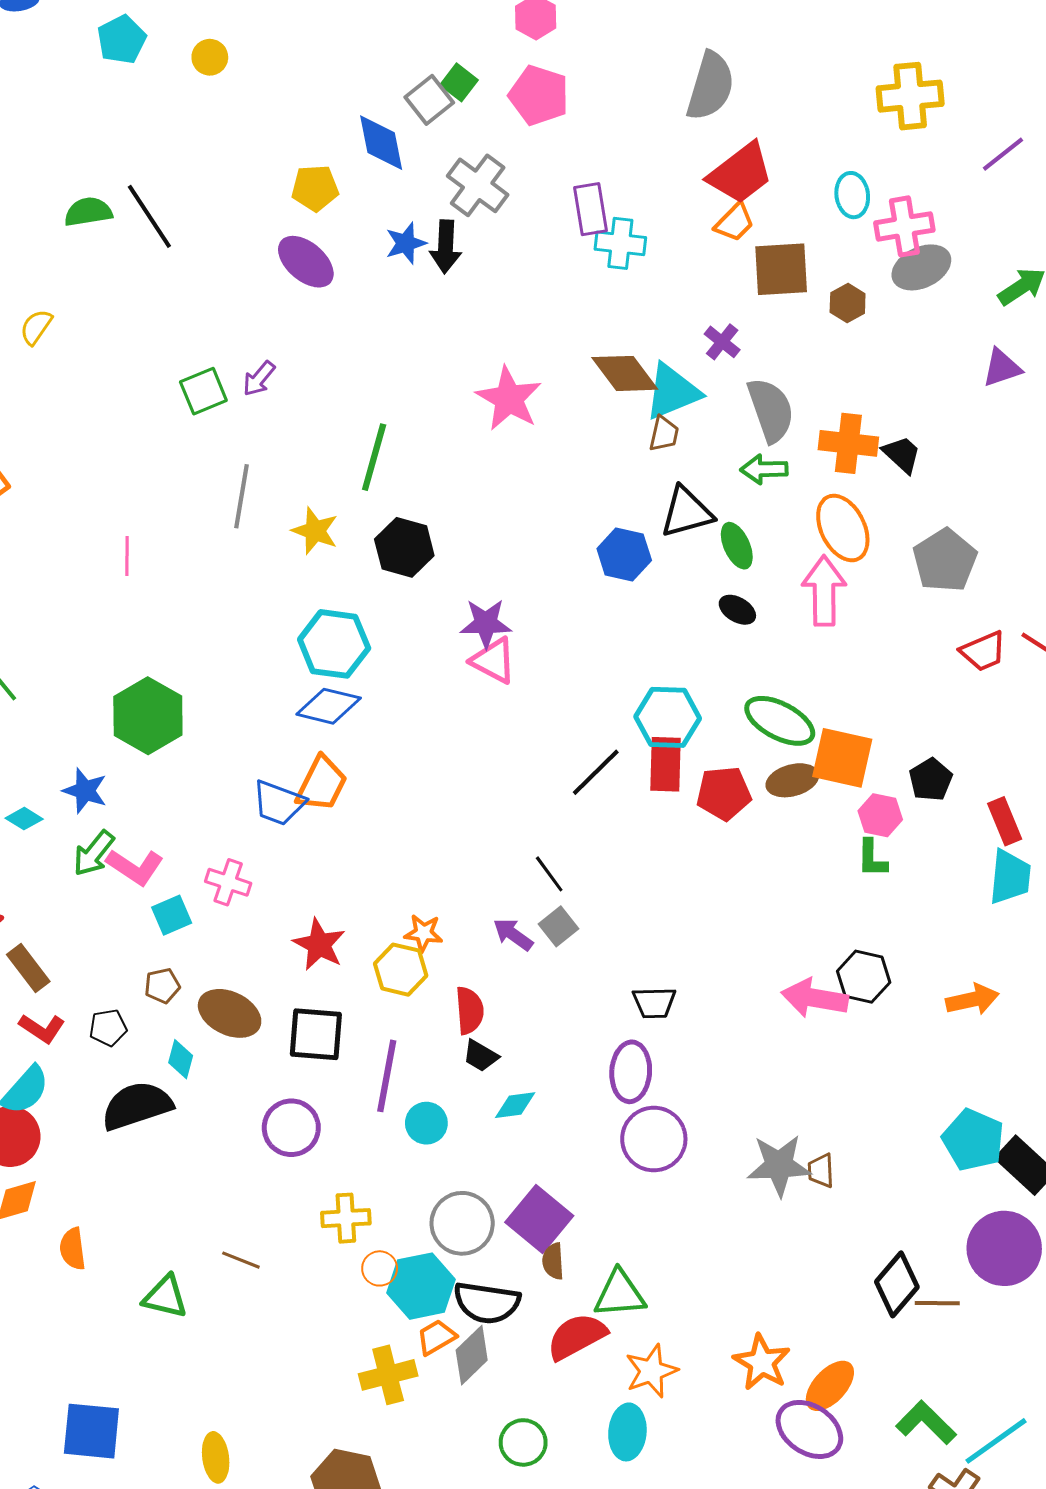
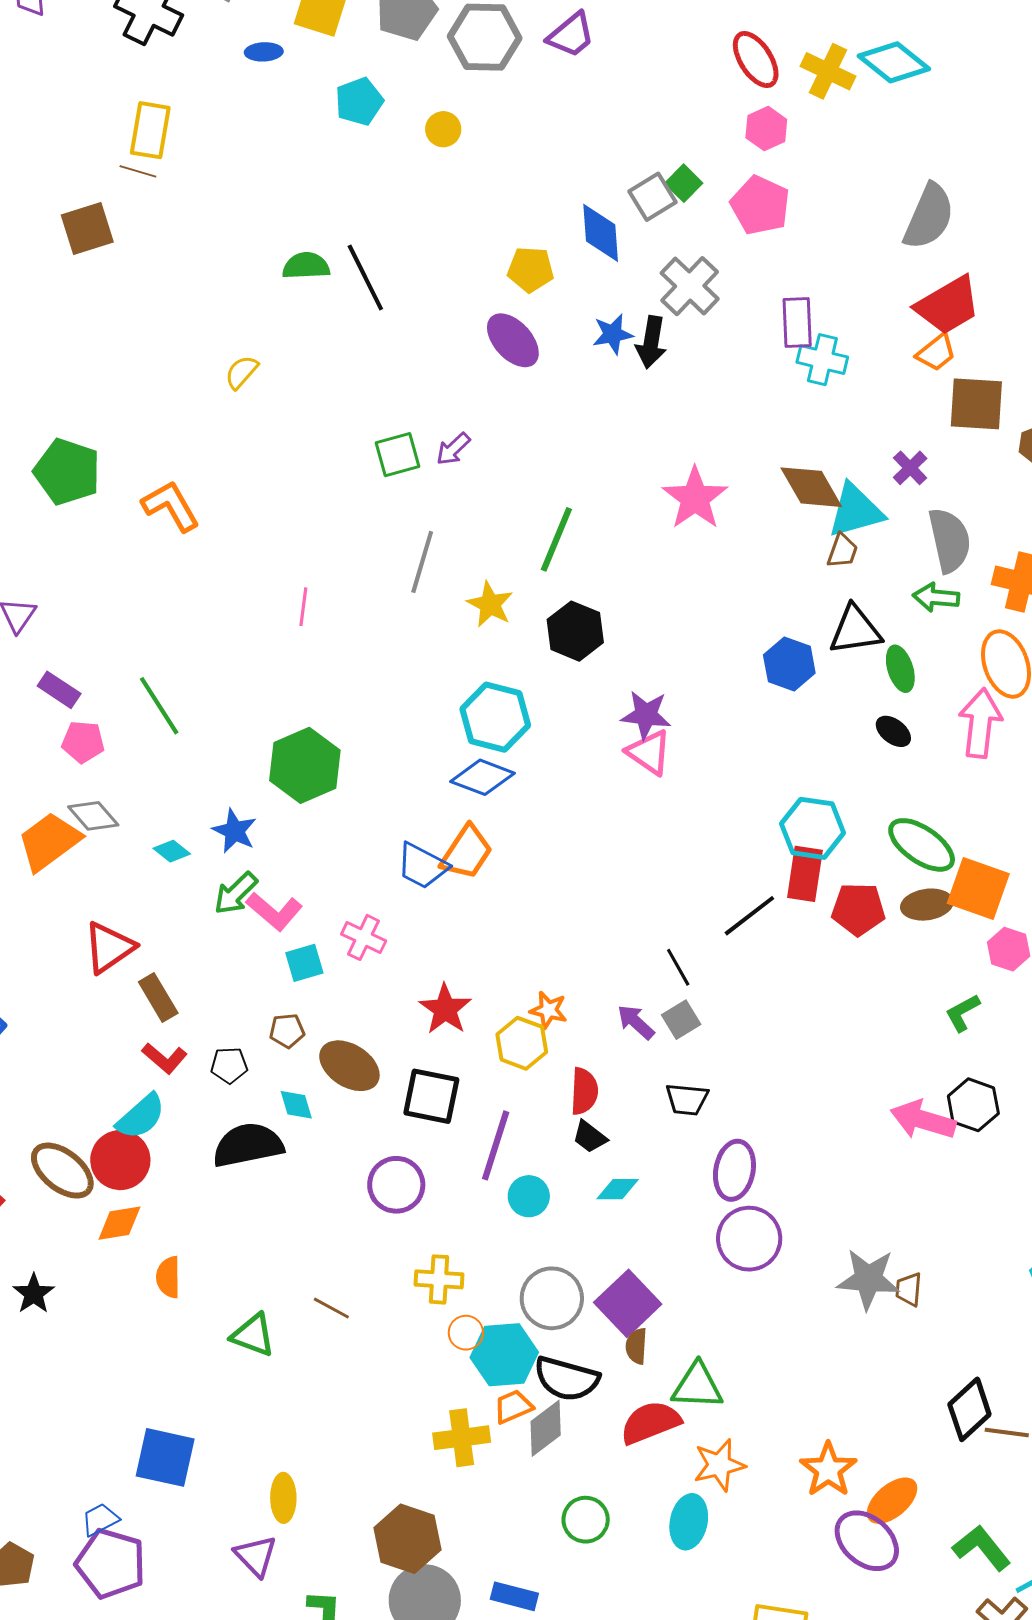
black line: (596, 772) -> (749, 916), moved
green L-shape: (872, 858) -> (963, 1013), moved, turned 54
black trapezoid: (654, 1003) -> (687, 1099), moved
cyan diamond: (181, 1059) -> (296, 1105), turned -39

